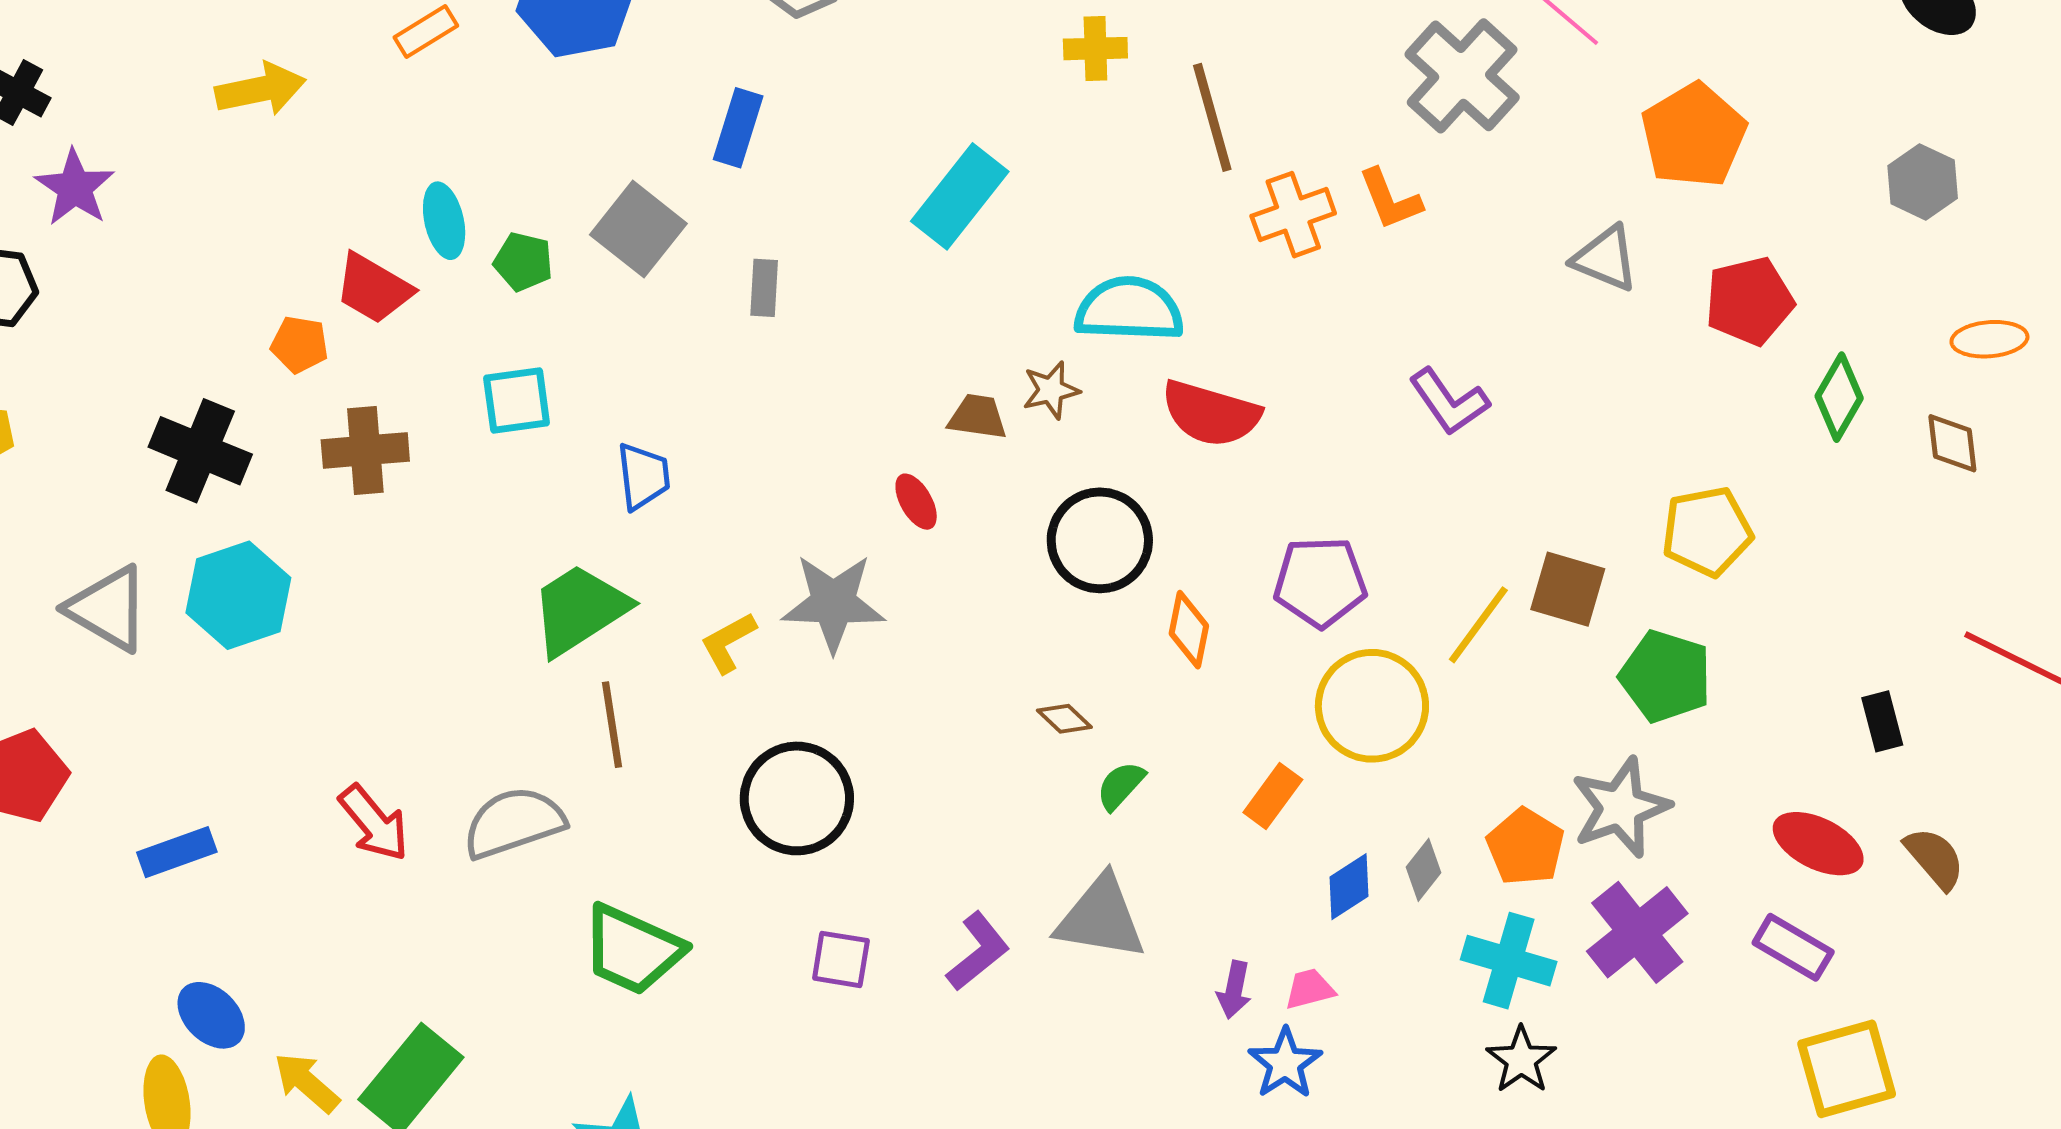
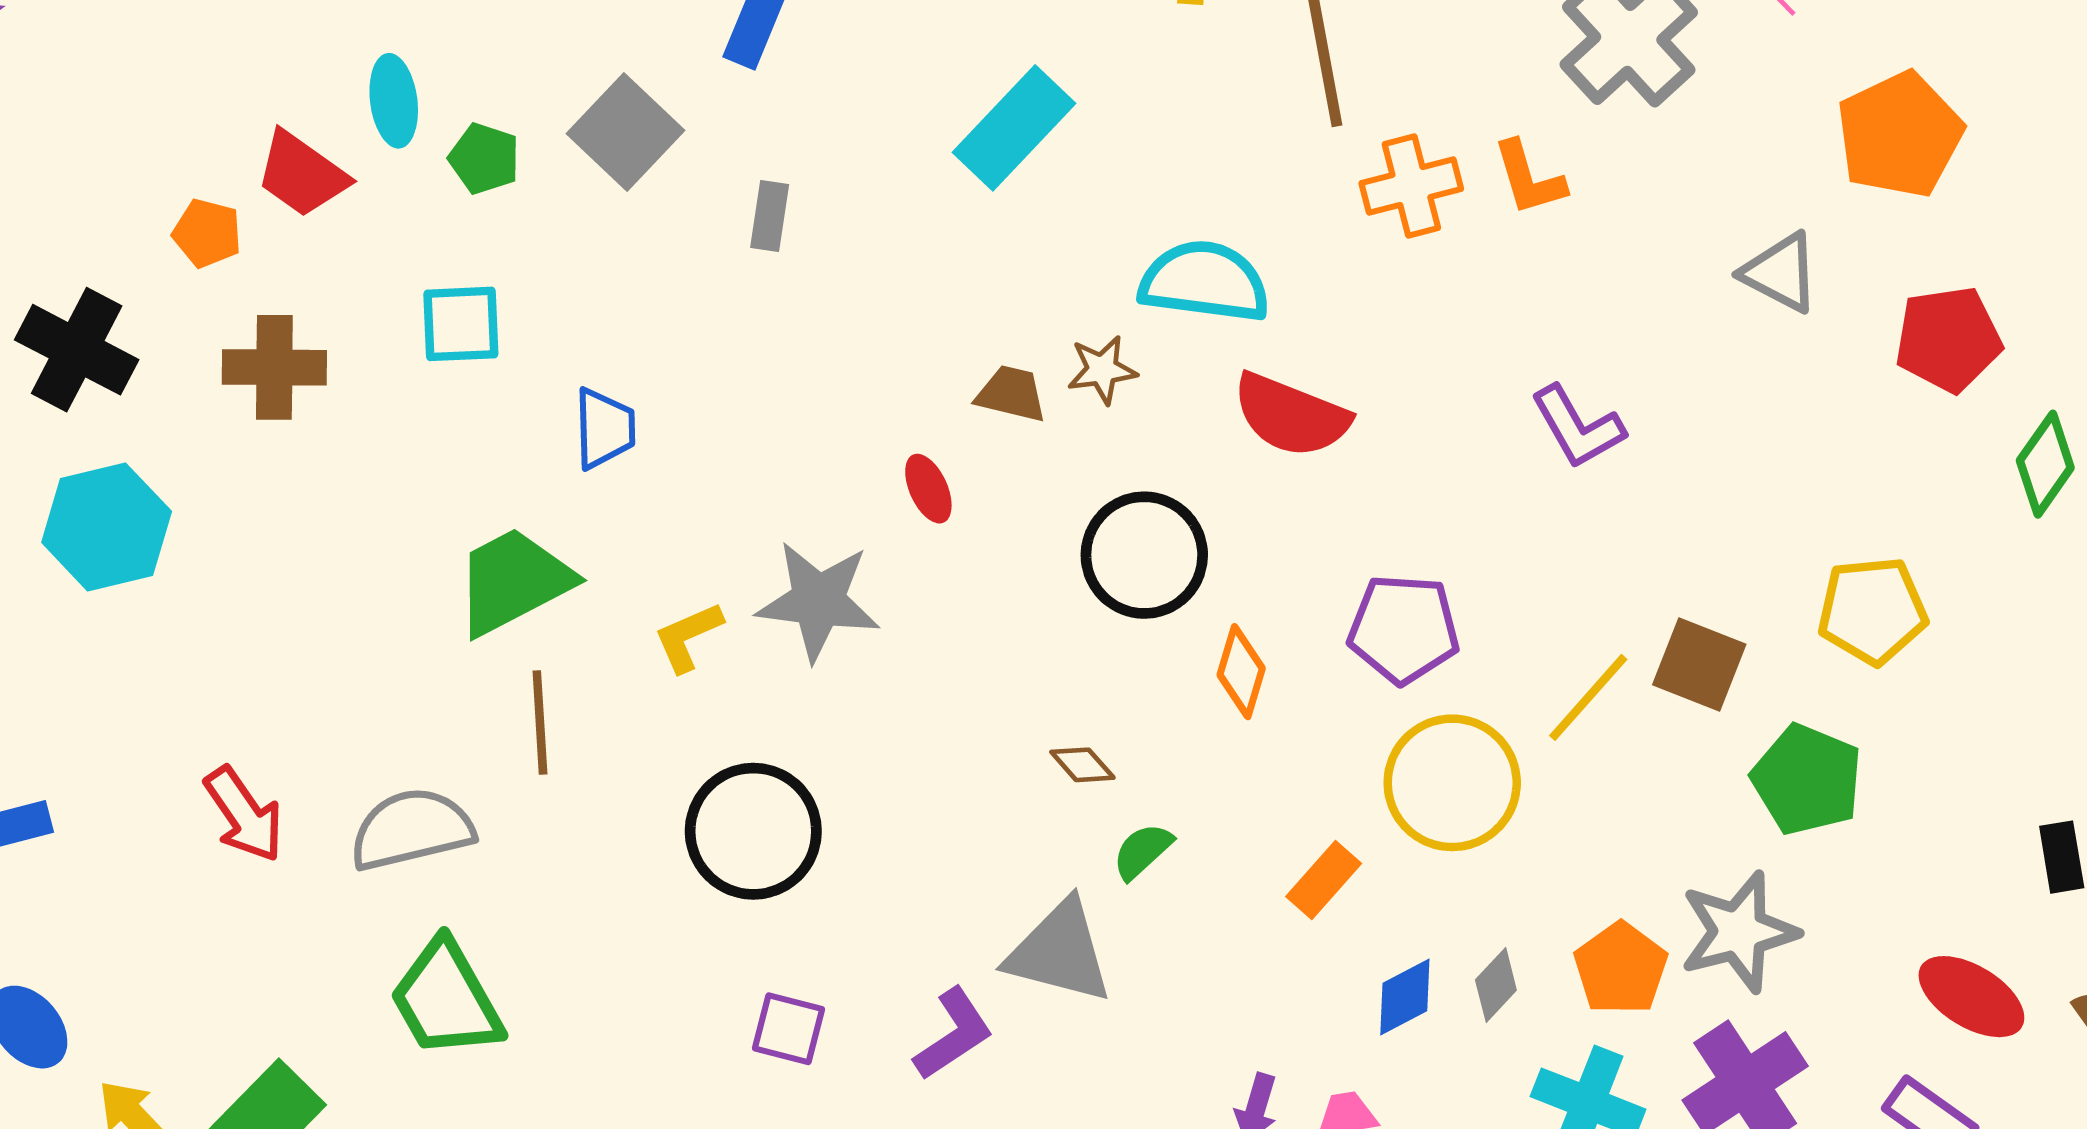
gray triangle: (1101, 918) -> (1060, 952), moved
green trapezoid: (632, 950) -> (446, 999), moved, turned 31

